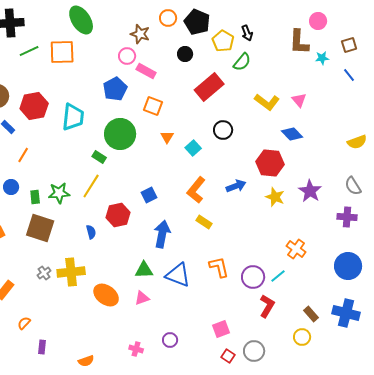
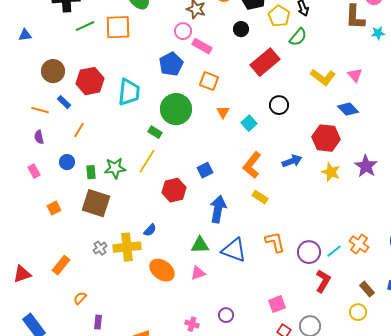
blue semicircle: (91, 232) -> (150, 230), moved, turned 56
orange cross: (296, 249) -> (359, 244), moved

